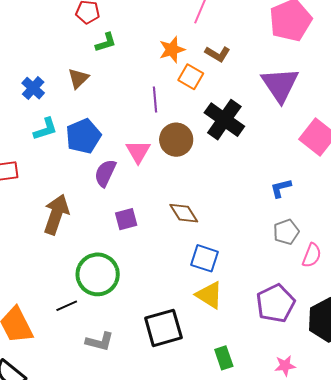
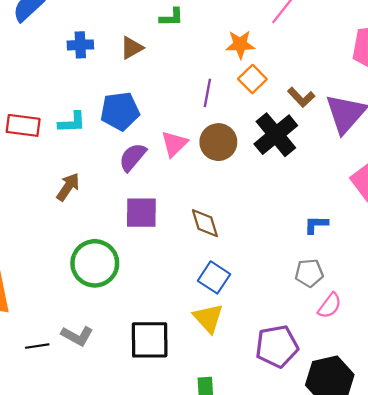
brown L-shape: (218, 54) -> (301, 97), moved
blue cross: (33, 88) -> (80, 45), turned 30
cyan L-shape: (45, 129) -> (72, 122), moved
brown arrow: (56, 214) -> (68, 187), size x0.7
purple square: (126, 219) -> (141, 213), size x1.4
black line: (67, 306) -> (37, 346), moved

